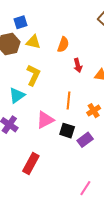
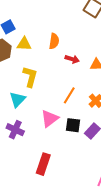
red arrow: (78, 65) -> (72, 59), turned -48
orange line: (69, 101) -> (69, 95), turned 36

